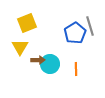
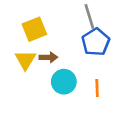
gray line: (90, 26) -> (89, 16), moved
brown arrow: (38, 60) -> (48, 57), moved

